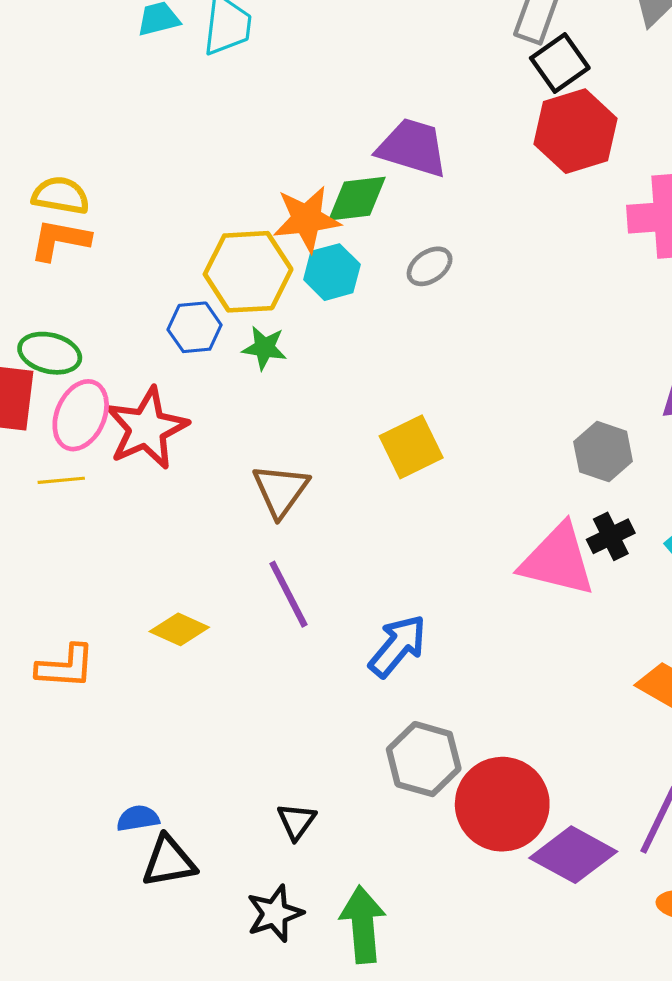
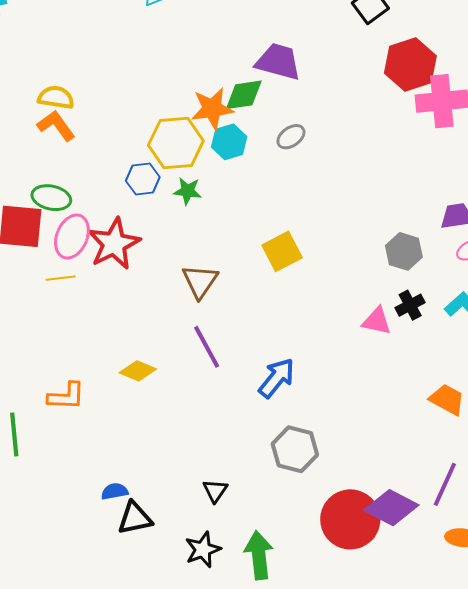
red hexagon: (575, 131) -> (410, 64), moved
orange L-shape: (60, 240) -> (56, 126), turned 45
pink triangle: (558, 560) -> (377, 321), size x0.6
red circle: (502, 804) -> (350, 519), moved

